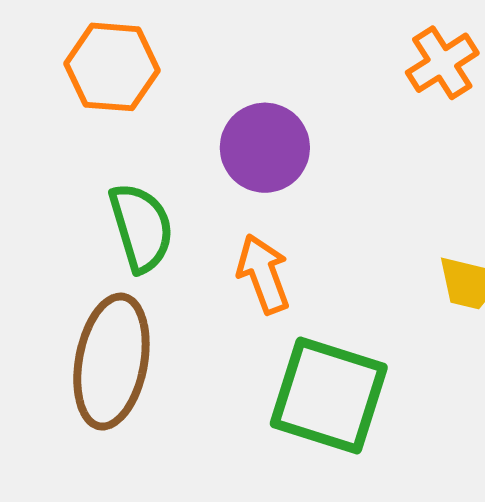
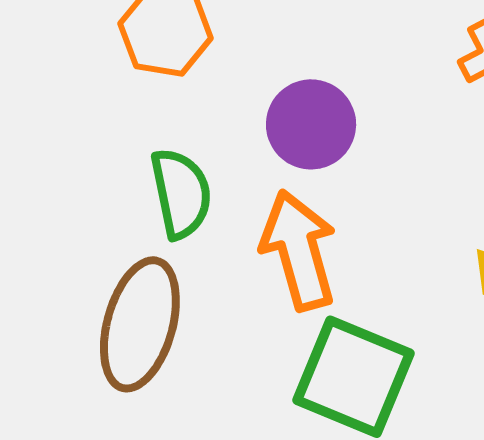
orange arrow: (263, 274) -> (299, 250), size x1.5

